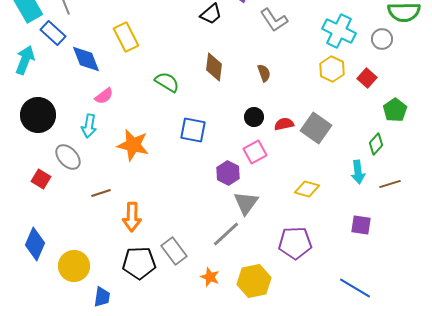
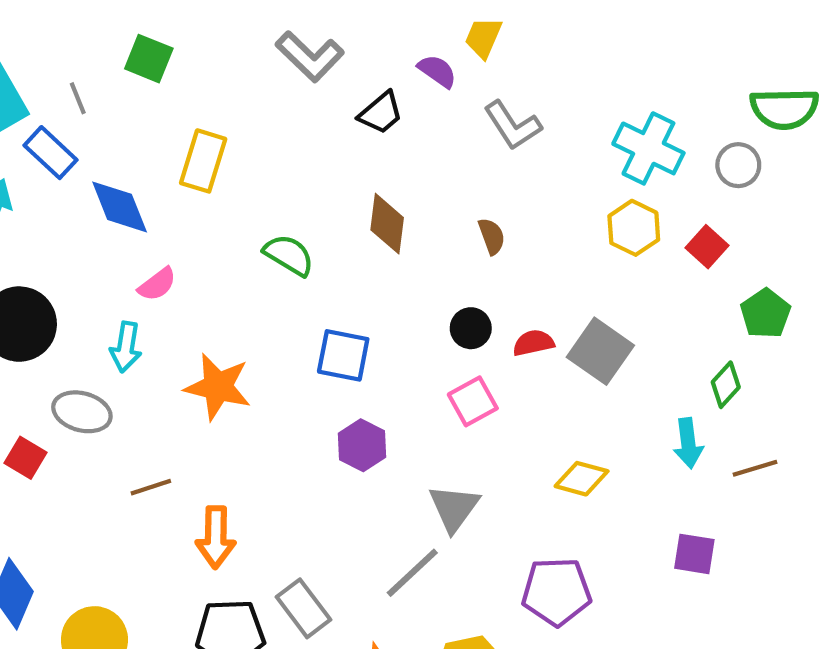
yellow rectangle: (126, 37) -> (203, 161), turned 44
gray ellipse: (68, 157) -> (82, 412), turned -32
purple hexagon: (228, 173) -> (362, 445), moved

